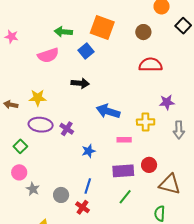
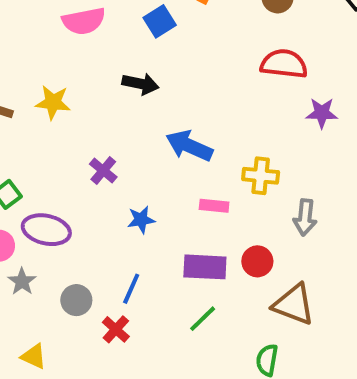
purple star: (167, 102) -> (322, 113), moved
purple ellipse: (41, 125) -> (46, 230), moved
gray arrow: (179, 130) -> (305, 217), moved

